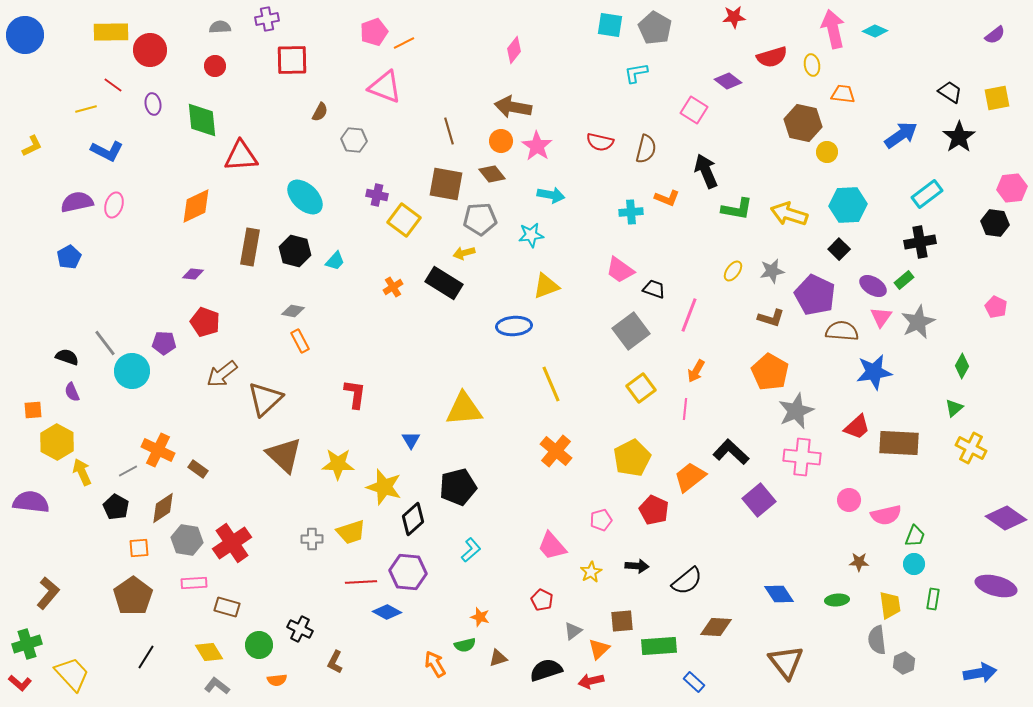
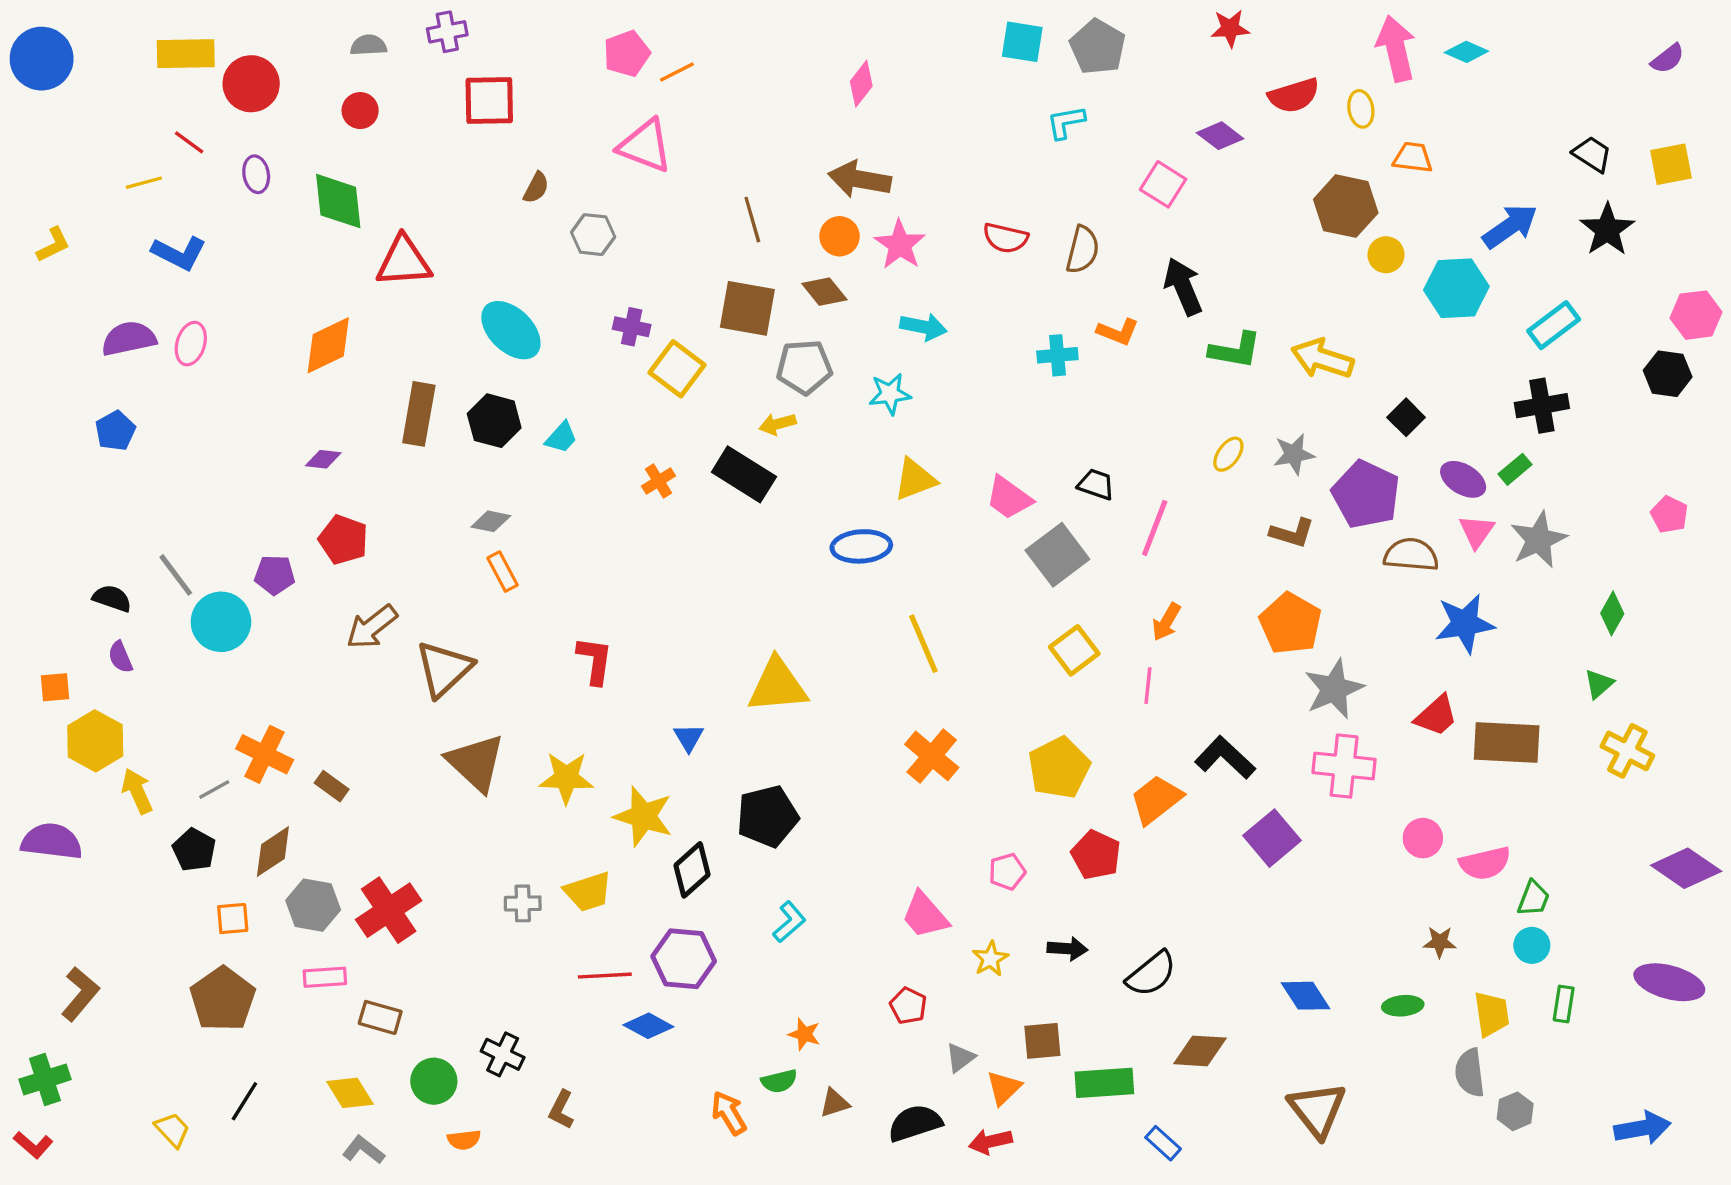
cyan hexagon: (848, 205) -> (1456, 288), moved
pink trapezoid: (620, 270) -> (1009, 498), moved
yellow trapezoid: (72, 674) -> (172, 1130), moved, size x0.6

